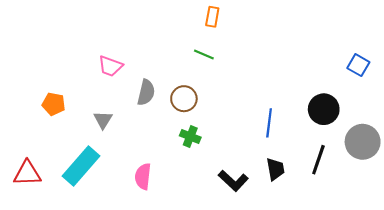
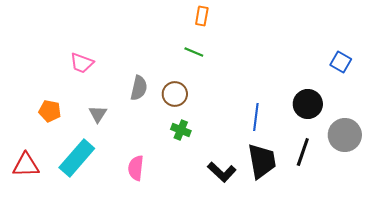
pink trapezoid: (110, 66) -> (82, 63), moved
orange pentagon: (54, 104) -> (50, 111), moved
black trapezoid: (275, 169) -> (262, 161), size x1.6

